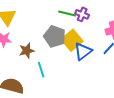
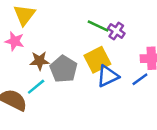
gray pentagon: (55, 36) -> (64, 69), moved
cyan line: (41, 70) -> (36, 87), moved, turned 56

